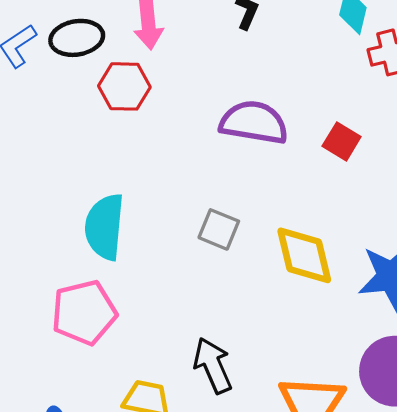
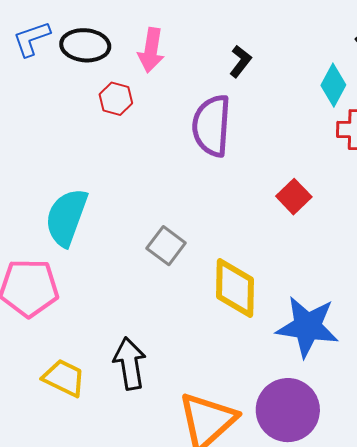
red hexagon: (124, 86) -> (116, 99), size x0.7
purple semicircle: (254, 122) -> (212, 126), moved, turned -110

